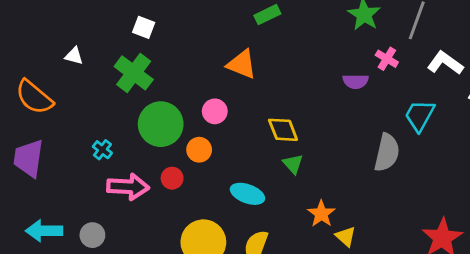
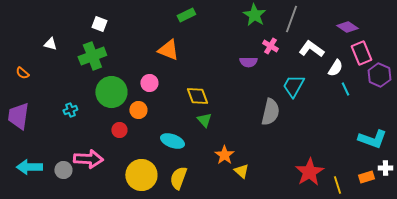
green cross: (134, 73) -> (92, 56), turned 32
orange semicircle: (34, 97) -> (22, 73), size x0.5
cyan cross: (102, 150) -> (70, 110), turned 32
pink arrow: (128, 187) -> (88, 159), moved

